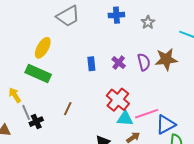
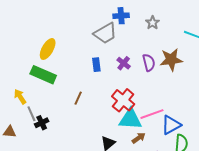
gray trapezoid: (68, 16) -> (105, 33), moved
brown line: (68, 109) -> (78, 98), moved
cyan triangle: (125, 118) -> (130, 119), size x1.4

